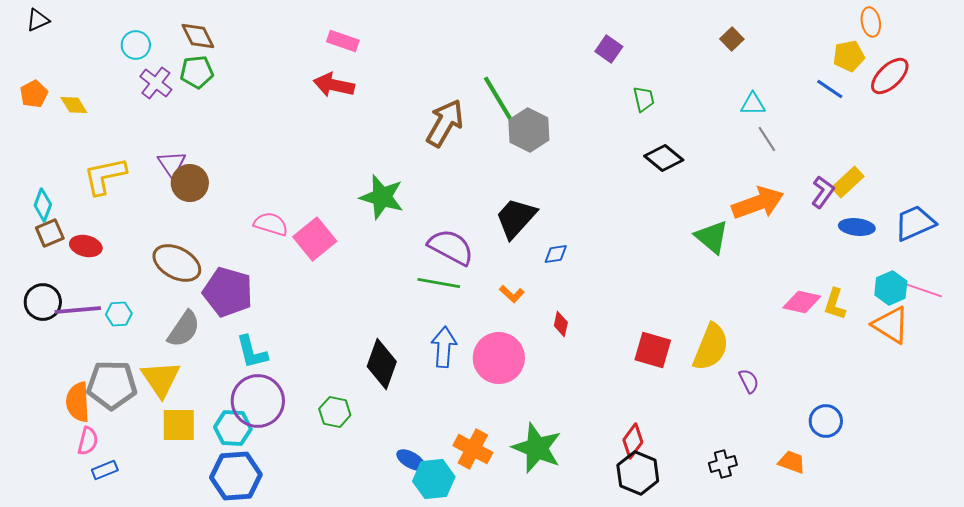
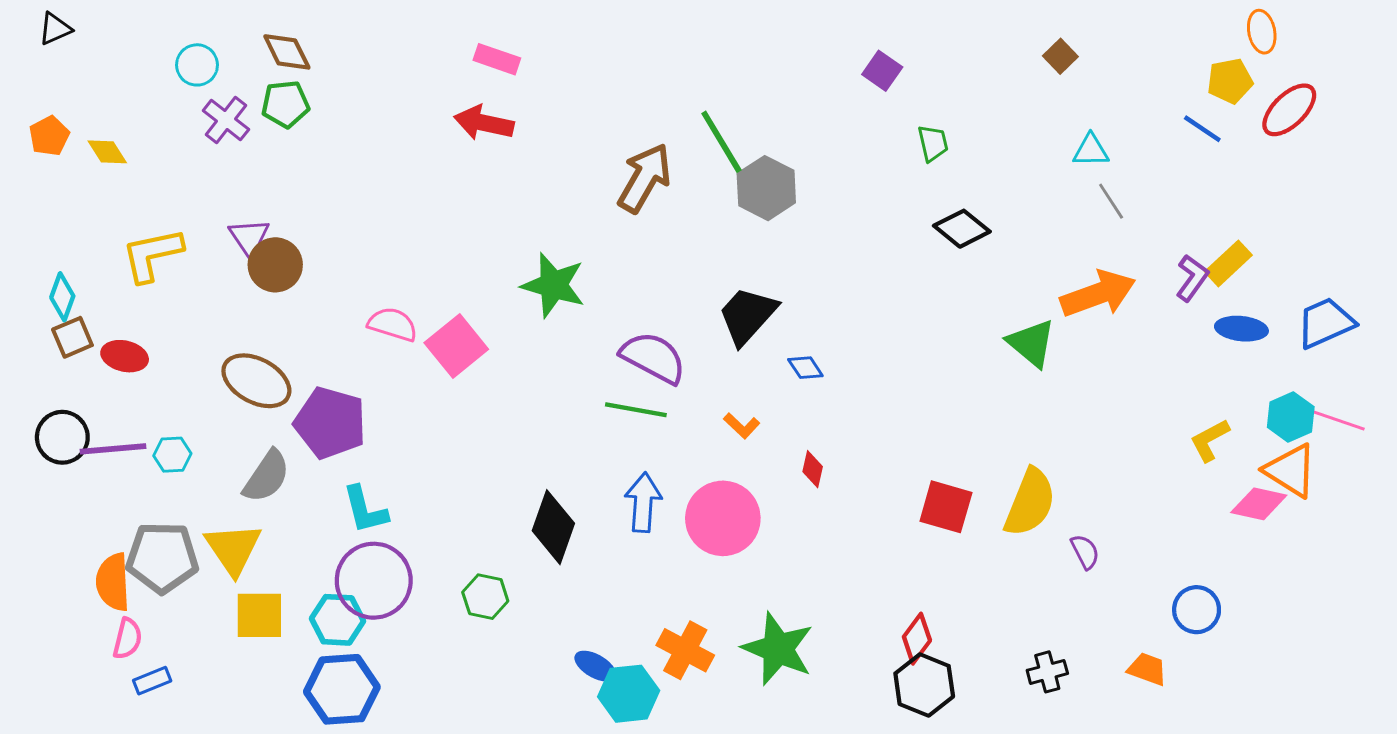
blue diamond: (556, 254) -> (805, 368), turned 65
pink diamond: (802, 302) -> (1259, 504), moved
yellow L-shape: (835, 304) -> (1210, 440), turned 44

